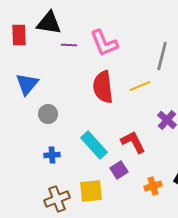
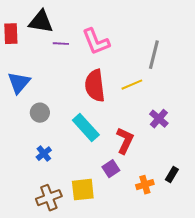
red L-shape: (133, 142) -> (125, 141), turned 52
cyan rectangle: (94, 145) -> (86, 128), moved
blue cross: (52, 155) -> (44, 154), turned -35

